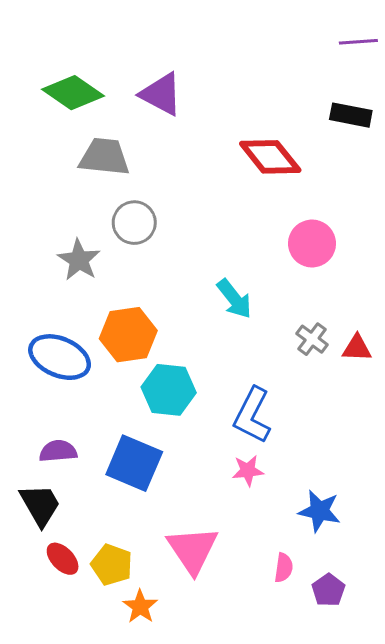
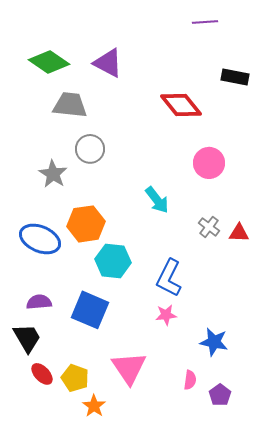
purple line: (358, 42) -> (205, 22), moved

